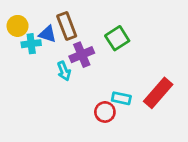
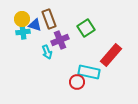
yellow circle: (18, 26) -> (22, 19), moved
red rectangle: (158, 93) -> (111, 55), moved
cyan rectangle: (121, 98) -> (89, 72), size x1.5

